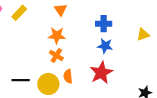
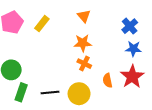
blue cross: (104, 24) -> (130, 26), turned -35
orange semicircle: (68, 76) -> (108, 80), moved

